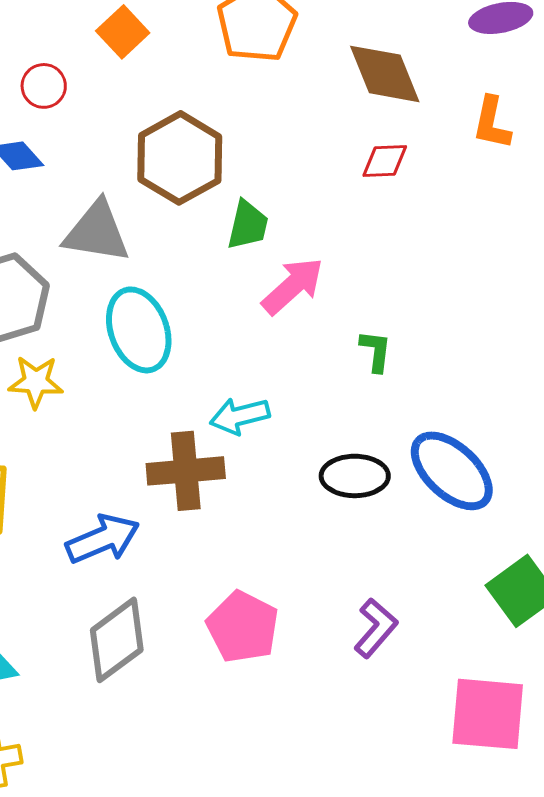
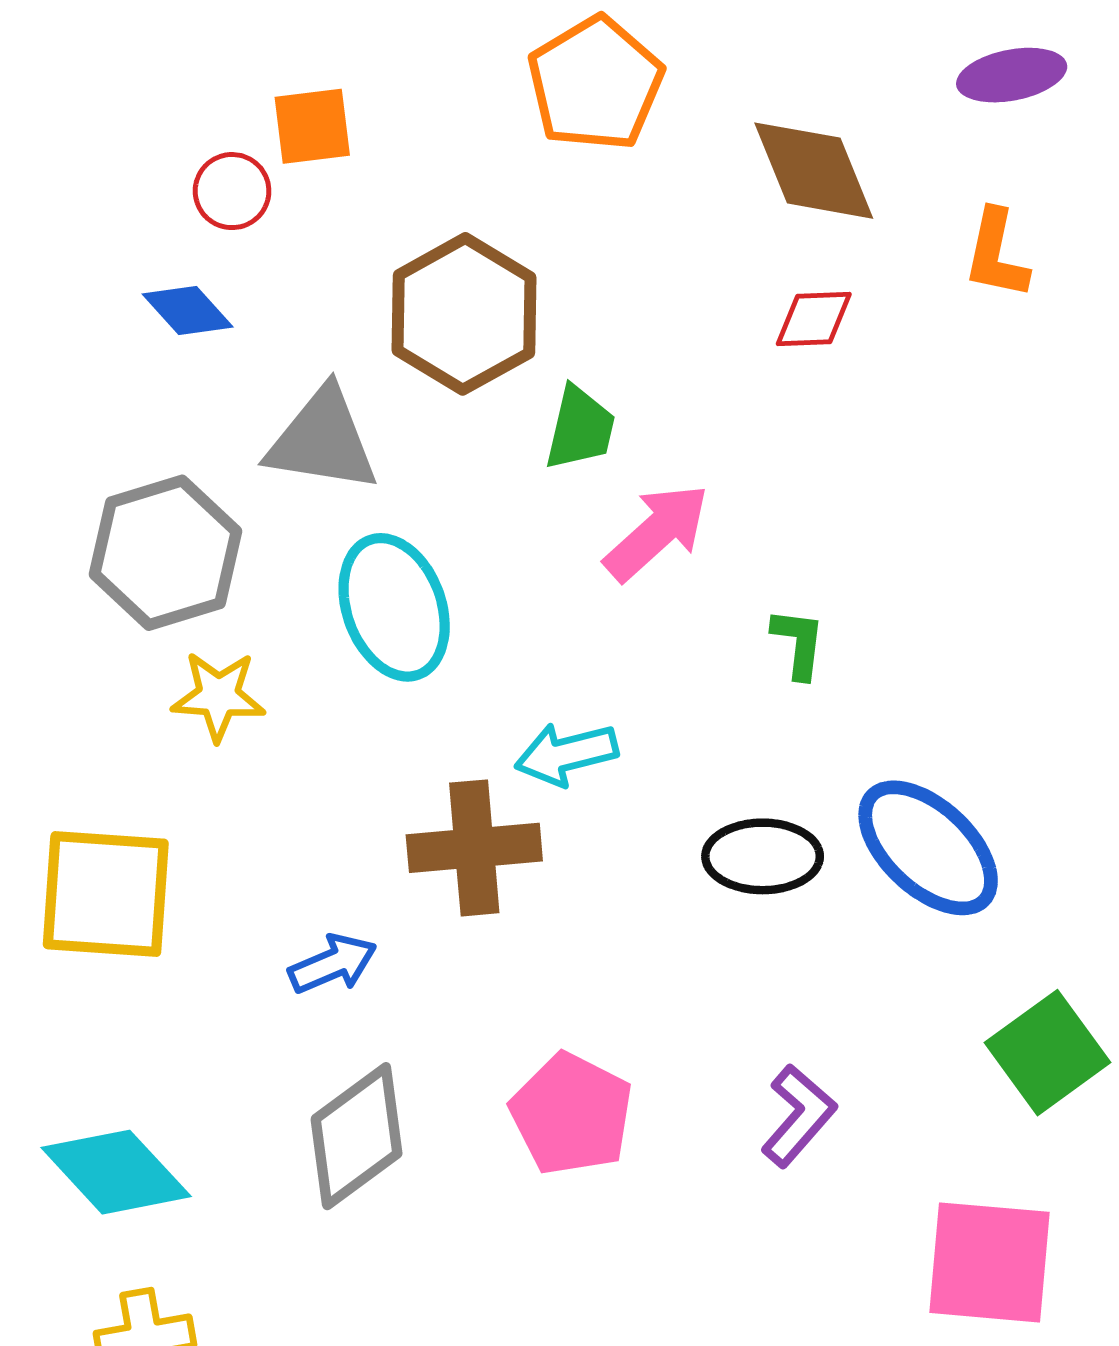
orange square: (123, 32) -> (312, 126), moved, turned 36
blue arrow: (103, 539) -> (333, 964), size x0.7

